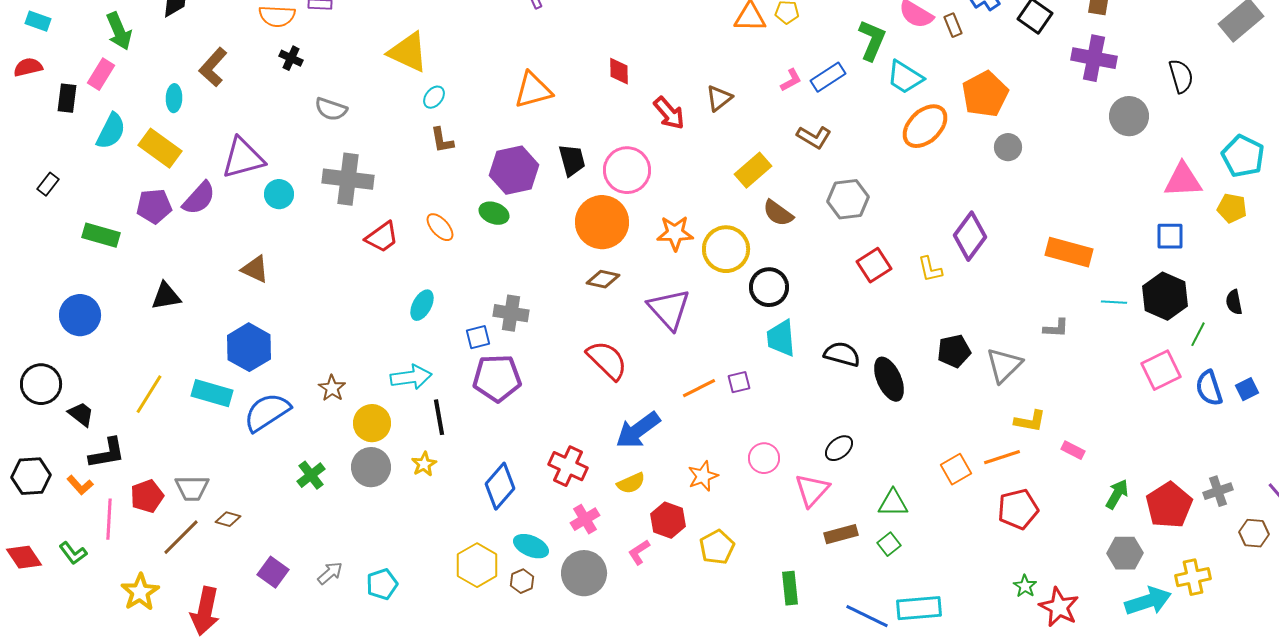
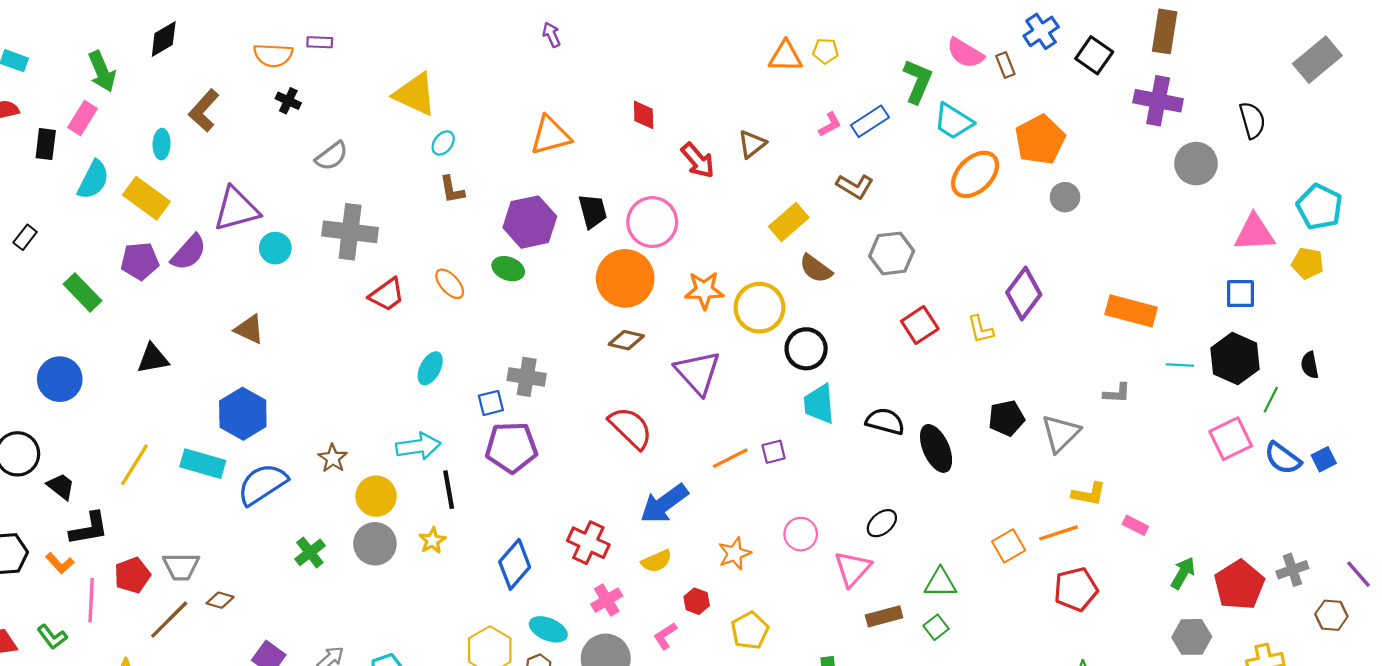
gray semicircle: (331, 109) -> (332, 156), turned -56
green rectangle: (101, 235) -> (82, 292), turned 30
blue semicircle: (1209, 388) -> (1283, 458), turned -36
red hexagon: (668, 520) -> (697, 601), size x0.7

